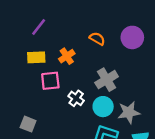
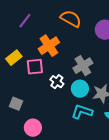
orange semicircle: (97, 39) -> (71, 19), moved, size x1.5
orange cross: (67, 56) -> (49, 46), size x1.5
yellow rectangle: (36, 57) -> (14, 58), moved, turned -35

